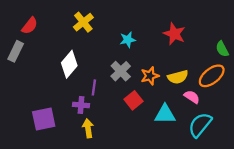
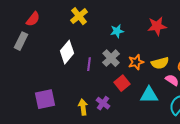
red star: (174, 34) -> (157, 26), turned -30
purple line: (94, 87) -> (89, 64), moved
purple cross: (81, 105) -> (103, 103), moved, turned 32

